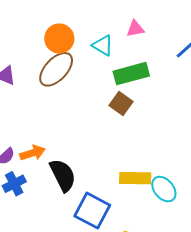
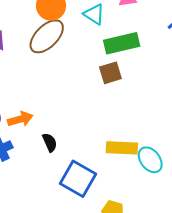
brown square: (121, 103) -> (110, 73), turned 35
black semicircle: (63, 175) -> (50, 142), size x0.6

